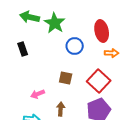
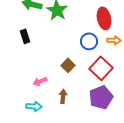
blue circle: (75, 46) -> (89, 41), moved
brown square: (66, 78) -> (68, 65), turned 32

